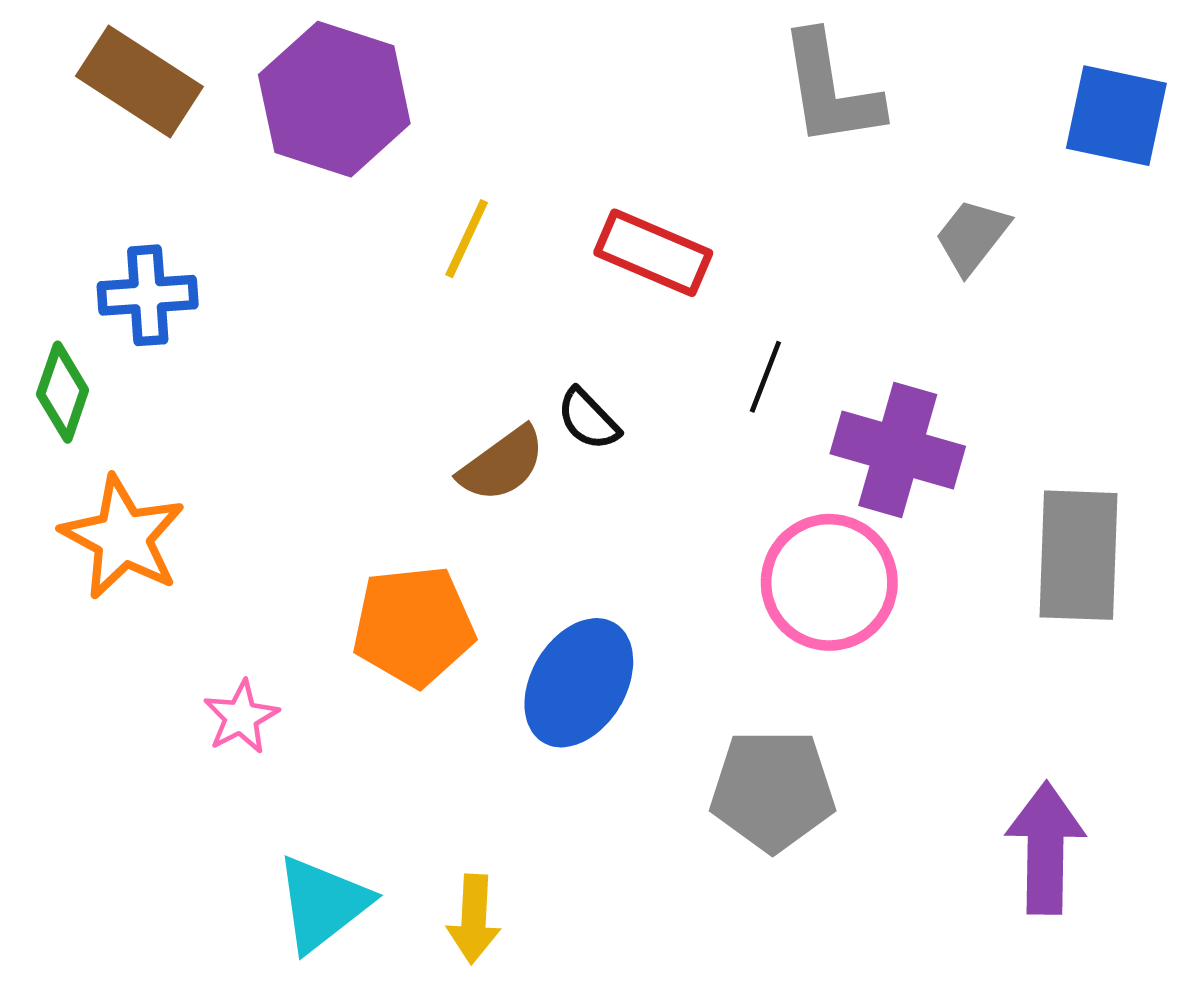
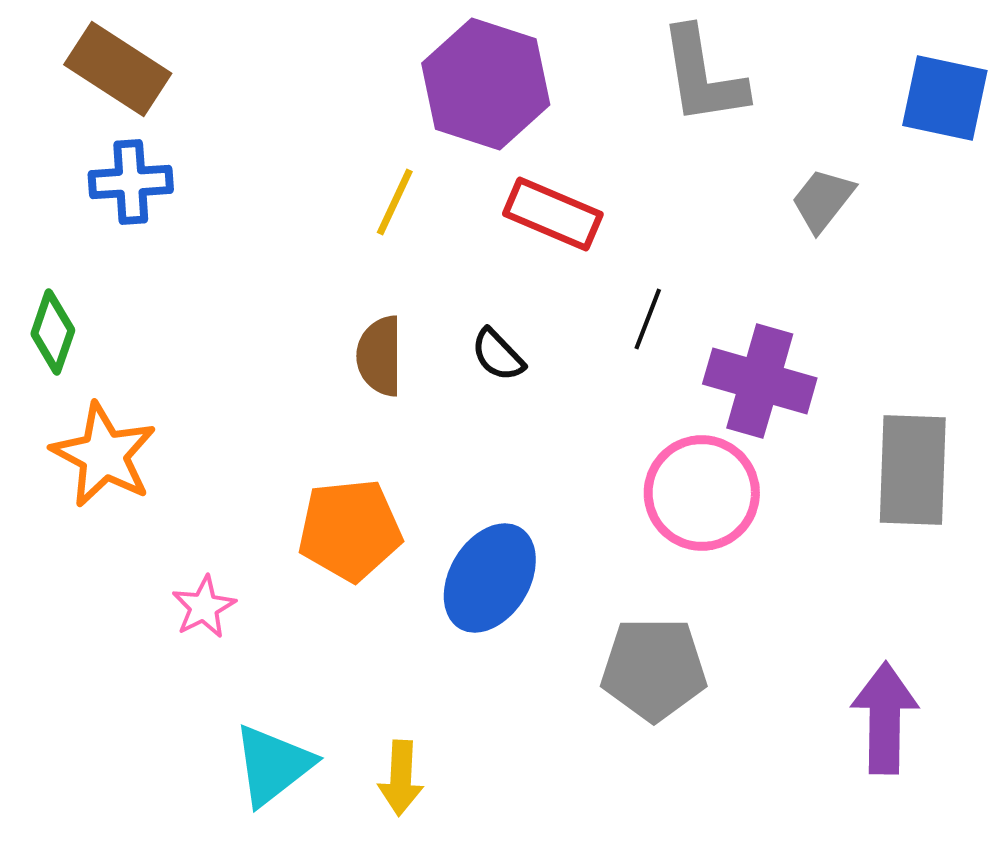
purple hexagon: (334, 99) -> (486, 84), moved
blue cross: (148, 295) -> (131, 182), moved
brown semicircle: (502, 464) -> (380, 356), moved, turned 126

